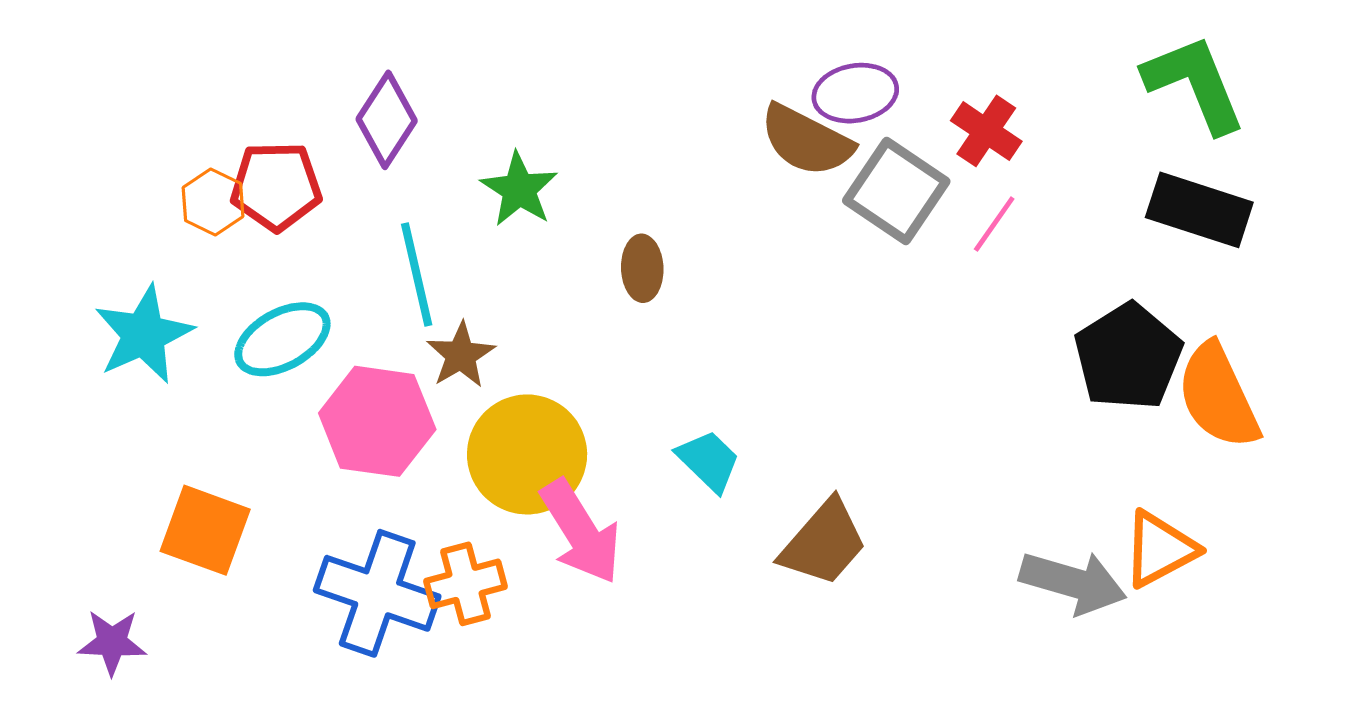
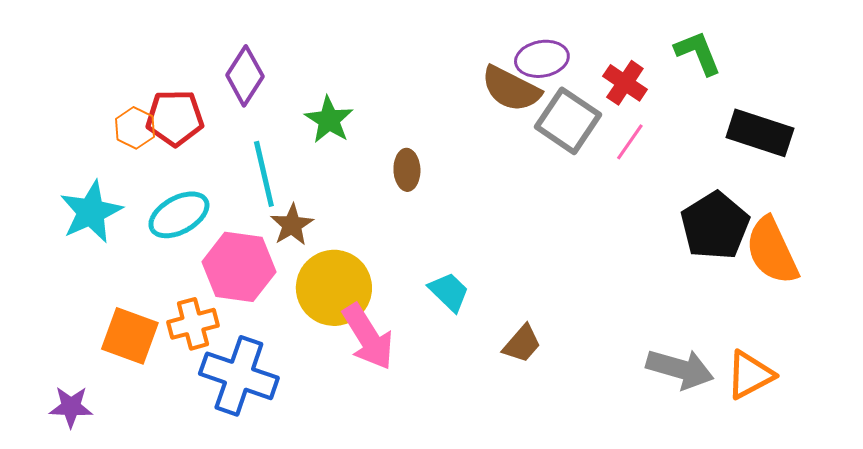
green L-shape: (1195, 84) -> (698, 53), moved, size x0.7
brown trapezoid: (824, 543) -> (522, 344), size x0.7
orange triangle: (1160, 549) -> (750, 375), moved
orange cross: (466, 584) -> (193, 324), moved

